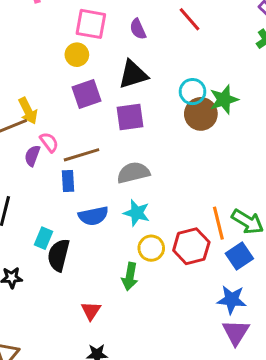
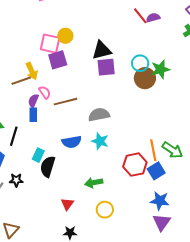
pink square: (91, 24) -> (50, 44), moved
purple semicircle: (138, 29) -> (153, 18), moved, turned 96
purple square: (86, 94) -> (58, 60), moved
purple square: (130, 117) -> (106, 67), moved
blue rectangle: (68, 181) -> (33, 115), moved
yellow circle: (151, 248) -> (105, 210), moved
blue square: (239, 256) -> (156, 171), moved
green arrow: (130, 277) -> (94, 183), turned 66

